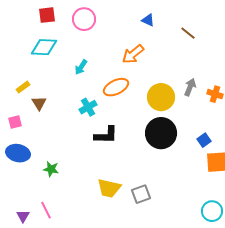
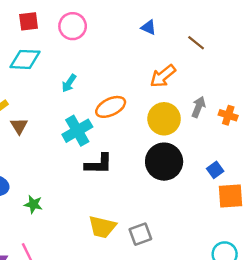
orange arrow: (133, 54) -> (163, 76), moved
cyan cross: (88, 107) -> (77, 131), size x1.4

